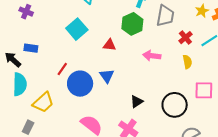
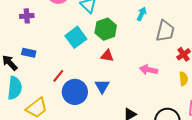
purple cross: (26, 12) -> (27, 16), turned -32
green hexagon: (132, 24) -> (106, 29), moved

